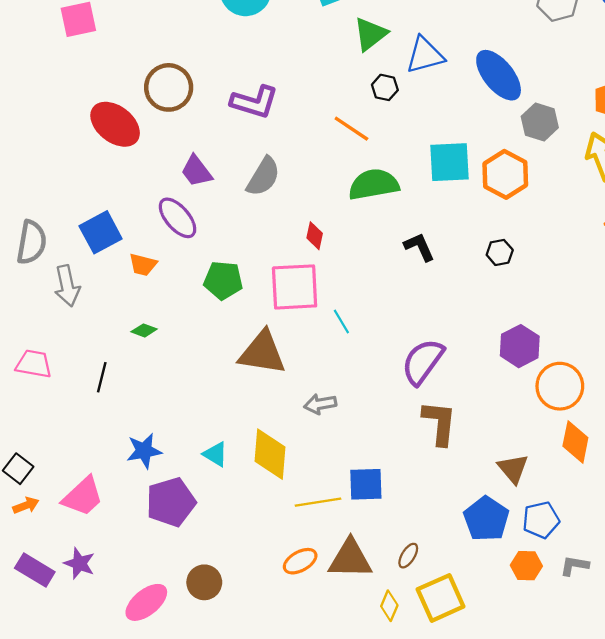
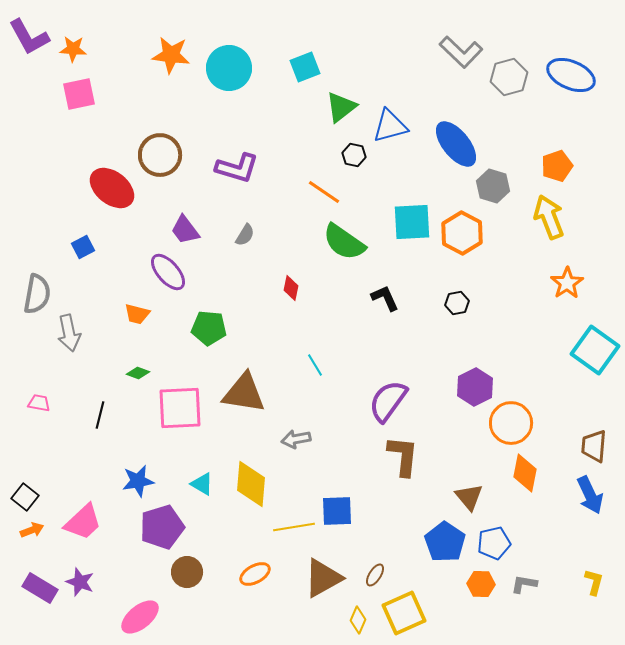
gray semicircle: (263, 177) -> (245, 235), size x0.6
green semicircle: (374, 184) -> (344, 242), turned -135
blue square: (101, 232) -> (83, 247), moved, size x0.6
pink square: (295, 287) -> (180, 408), moved
pink trapezoid: (34, 364) -> (39, 403), size x0.7
brown triangle: (350, 559) -> (323, 578), turned -30
orange ellipse: (300, 561) -> (255, 574), moved
brown circle: (204, 582) -> (187, 572), moved

